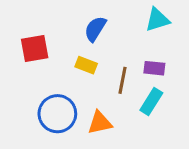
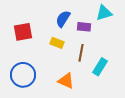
purple rectangle: (154, 68) -> (84, 27), moved
blue circle: (57, 114) -> (23, 75), moved
orange triangle: (100, 123) -> (66, 81), turned 36

